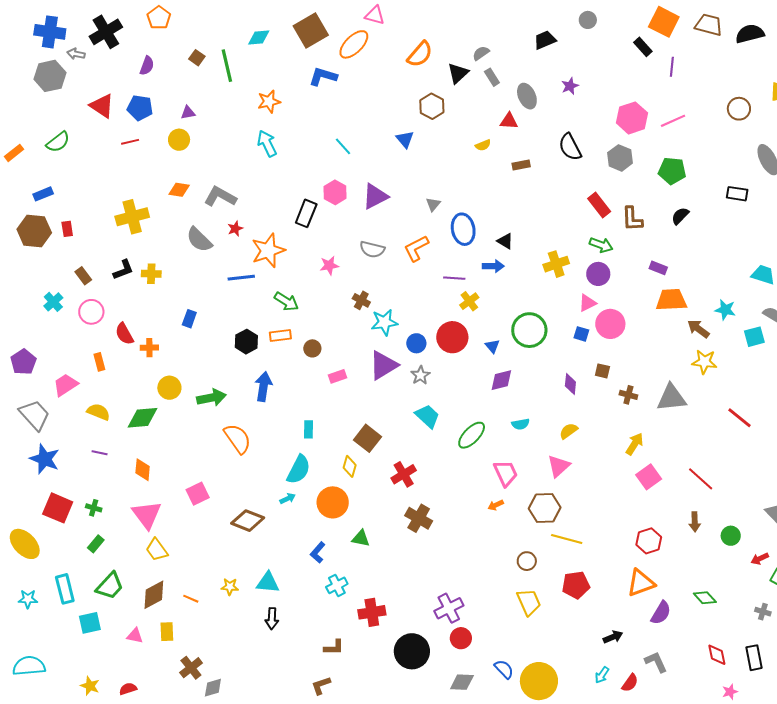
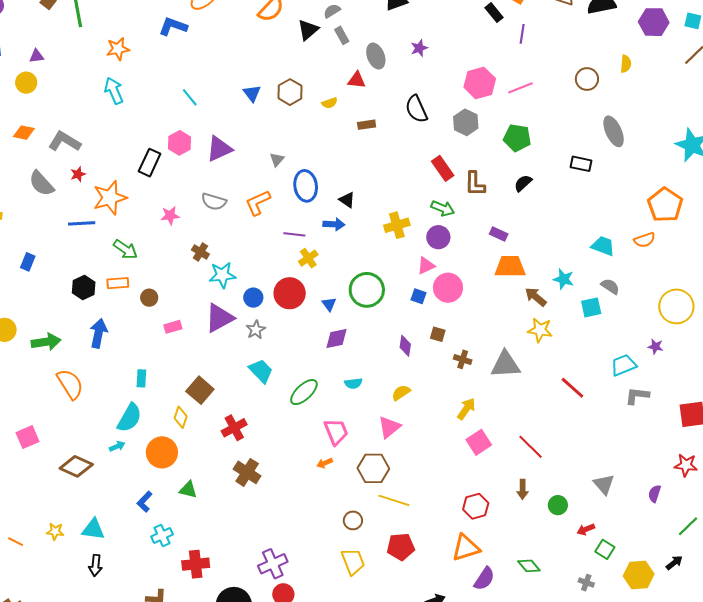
brown hexagon: (432, 106) -> (290, 92), moved

